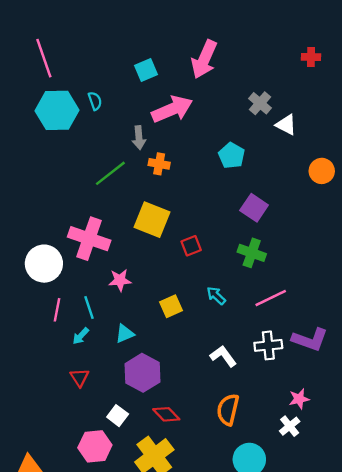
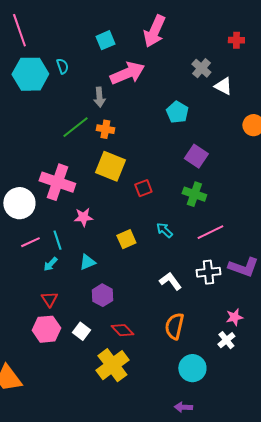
red cross: (311, 57) -> (236, 40), moved
orange cross: (159, 164) -> (105, 129), moved
pink line: (57, 310) -> (30, 242), turned 54
purple hexagon: (142, 373) -> (102, 295), size x0.7
pink hexagon: (95, 446) -> (46, 329), moved

